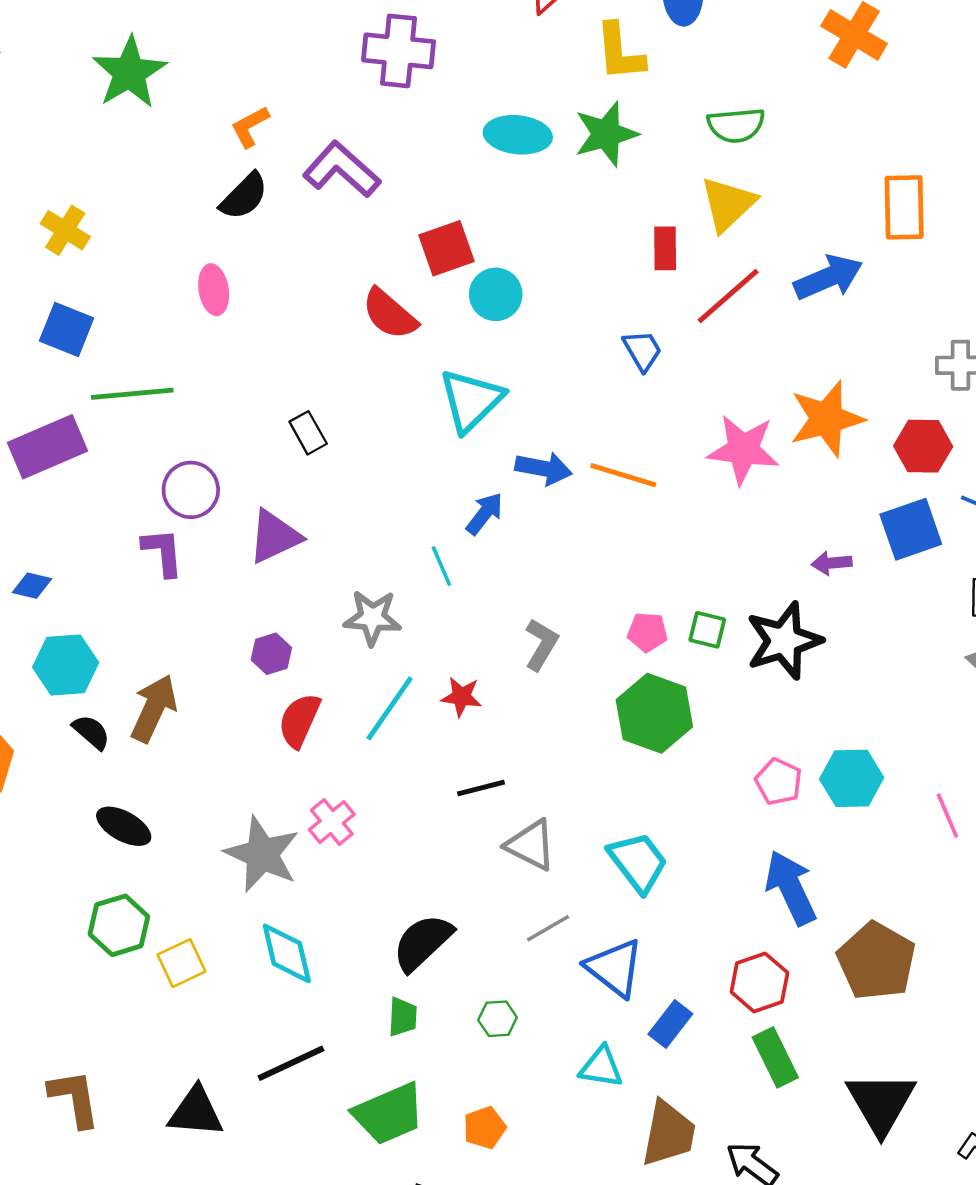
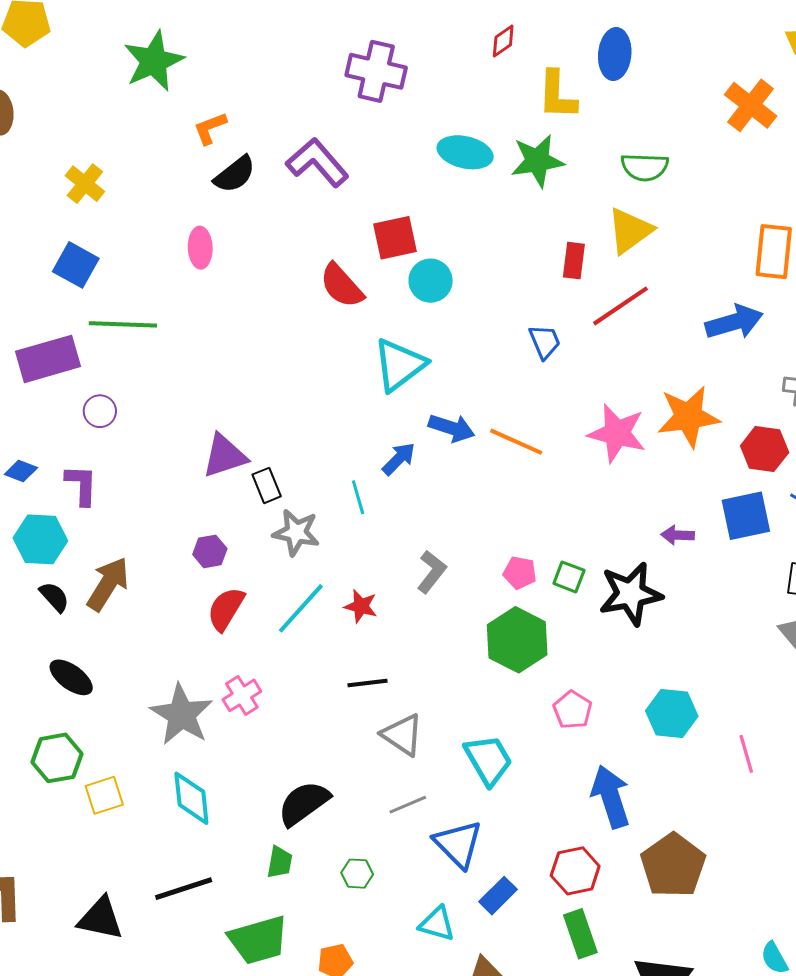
orange L-shape: (250, 127) -> (210, 128), moved
blue arrow: (828, 277) -> (734, 322), moved
black rectangle: (308, 433) -> (267, 485), moved
purple circle: (191, 490) -> (100, 411), moved, size x0.7
purple L-shape: (163, 552) -> (81, 485), moved
pink pentagon: (779, 782) -> (573, 710), moved

